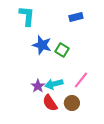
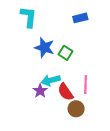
pink line: (81, 80) -> (86, 85), turned -36
cyan arrow: (54, 84) -> (51, 80), moved
red semicircle: (50, 103) -> (65, 92), moved

